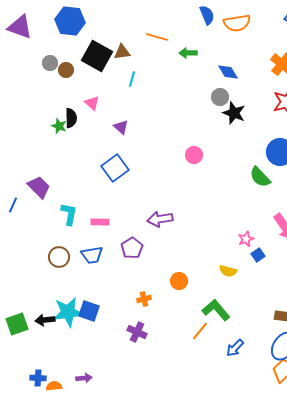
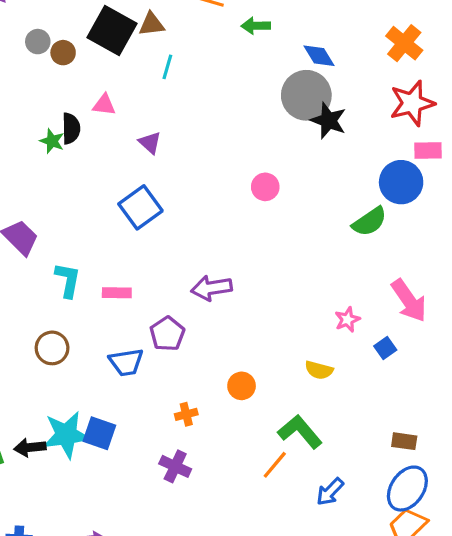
gray circle: (220, 97) -> (306, 95), size x1.8
pink triangle: (92, 103) -> (104, 105), turned -35
green semicircle: (260, 177) -> (369, 222), turned -80
blue trapezoid: (92, 255) -> (126, 362), moved
blue square: (258, 255) -> (385, 348), moved

